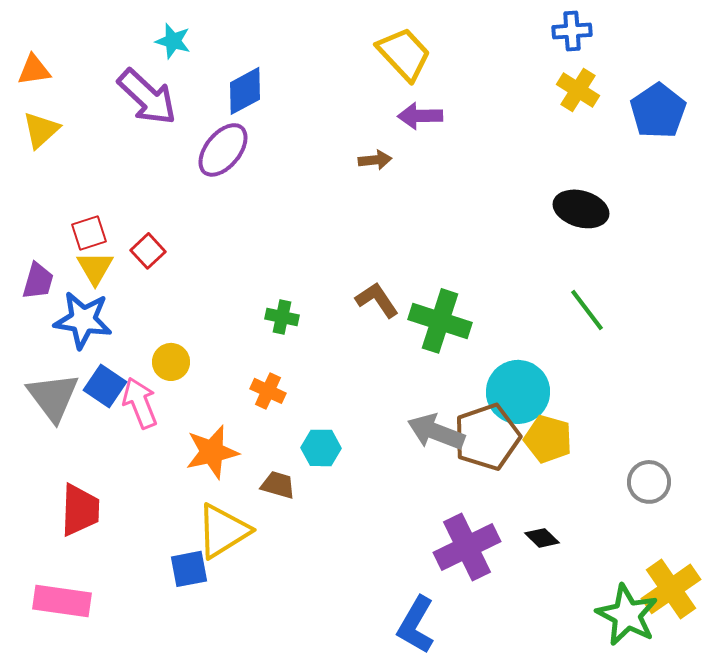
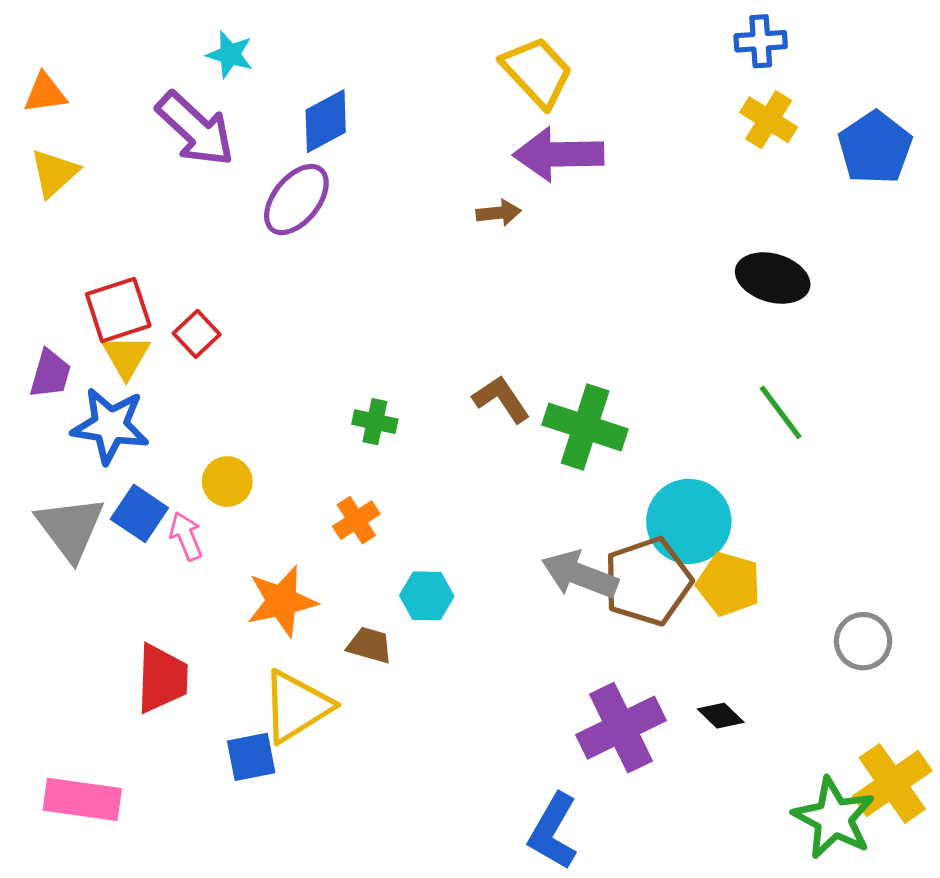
purple arrow: (420, 116) -> (558, 154), size x1.5
red square: (89, 233) -> (118, 310), size x1.4
orange cross: (268, 391) -> (356, 520), turned 32
pink arrow: (140, 403) -> (186, 536), size x0.7
red trapezoid: (80, 510) -> (162, 678), moved

